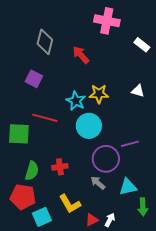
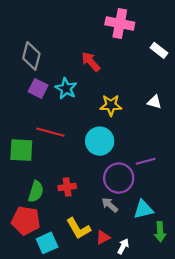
gray diamond: (45, 42) -> (31, 56), moved
cyan star: (76, 101) -> (66, 88), moved
red triangle: (92, 220) -> (103, 237), moved

